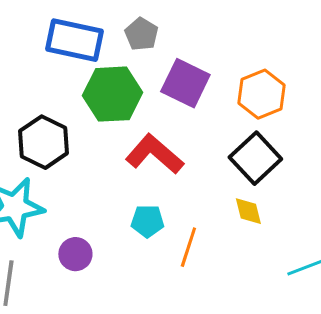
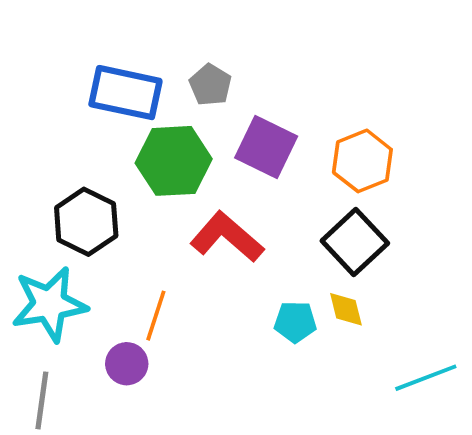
cyan pentagon: (147, 221) -> (295, 322), moved
orange line: (188, 247) -> (156, 316), moved

